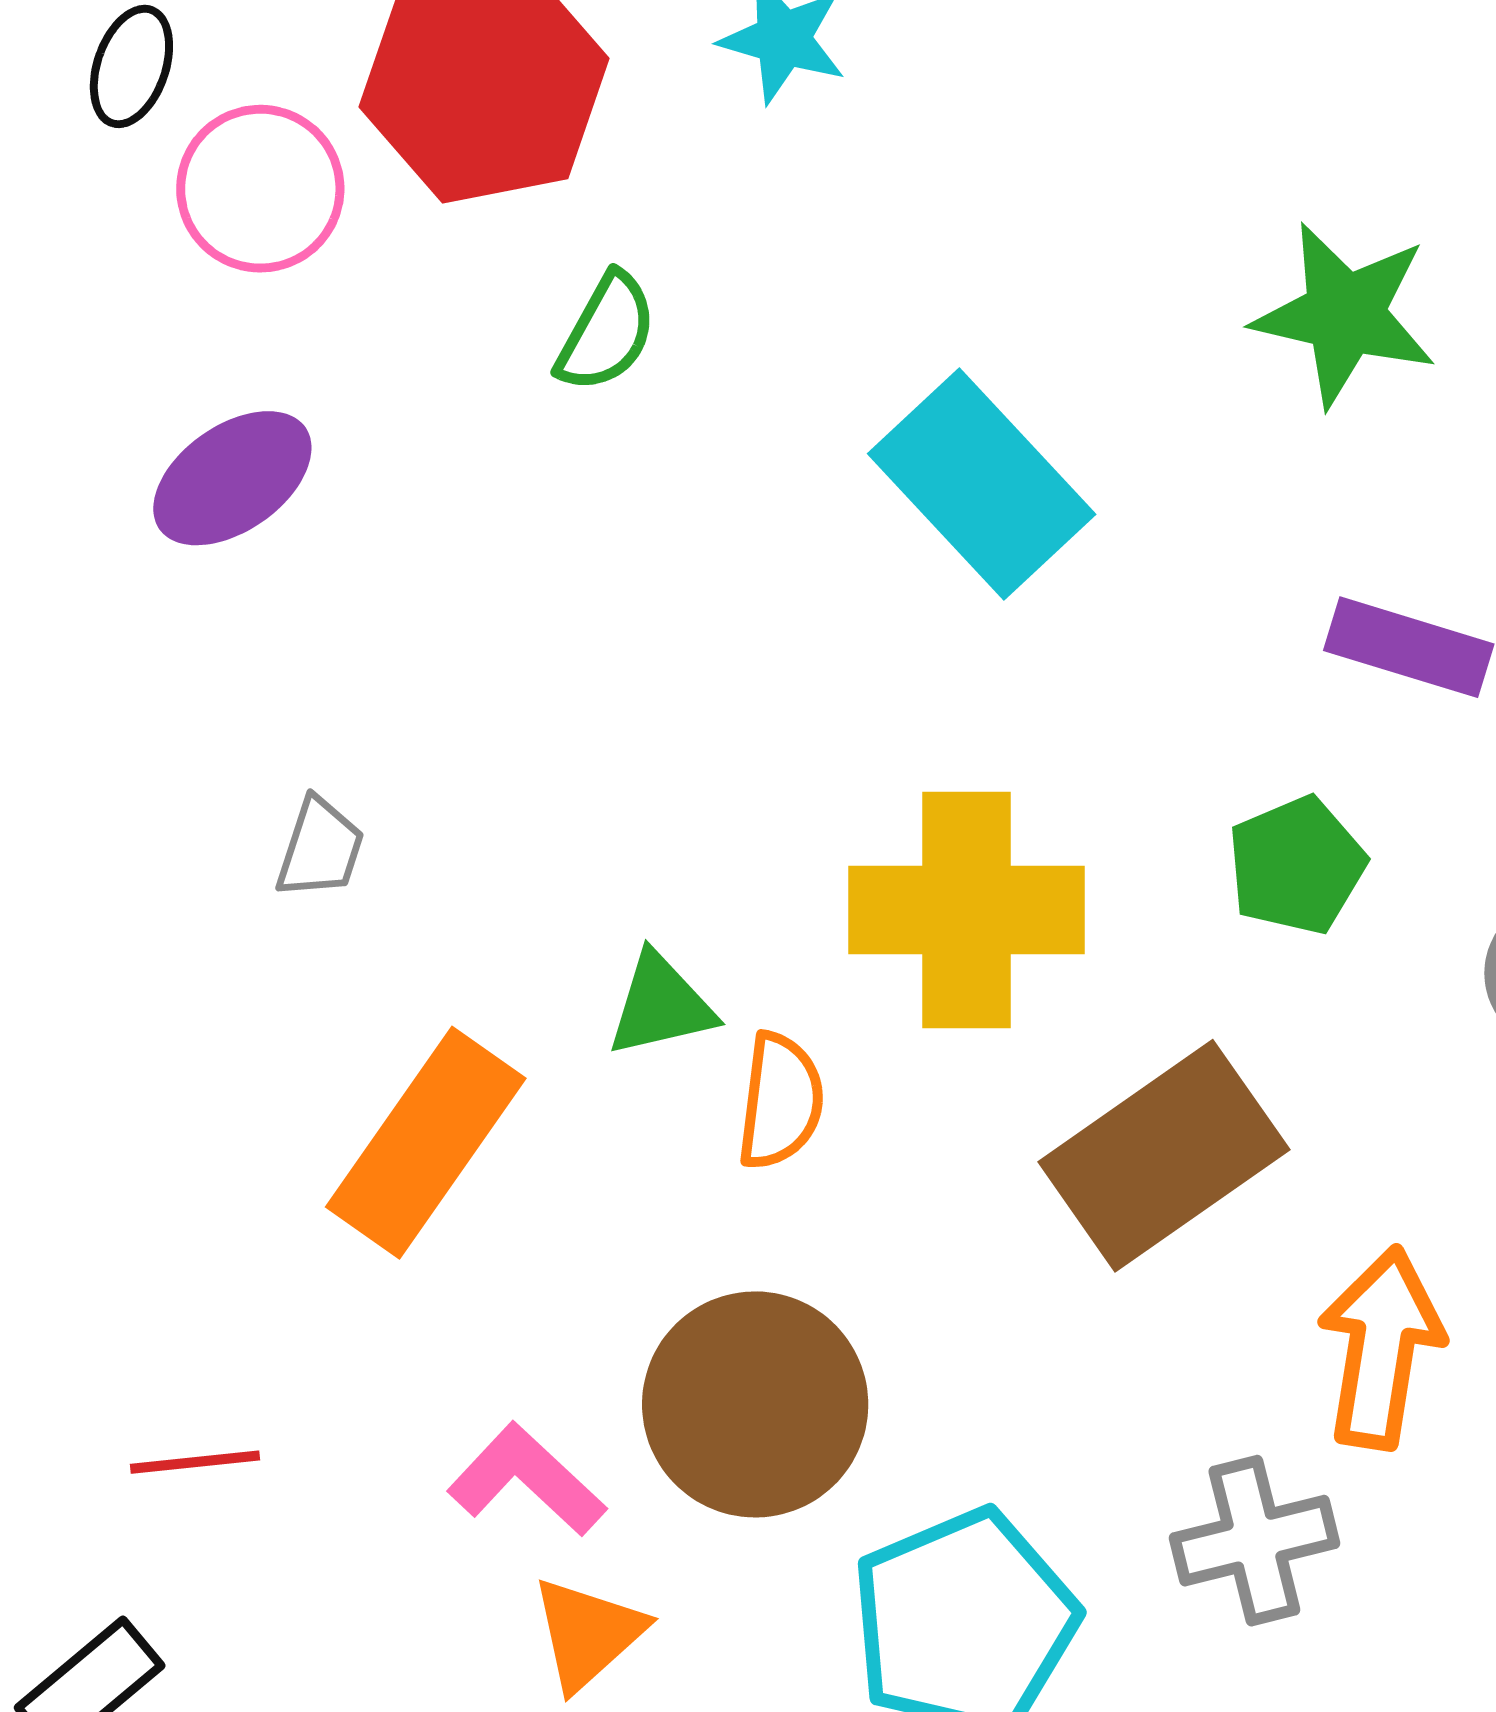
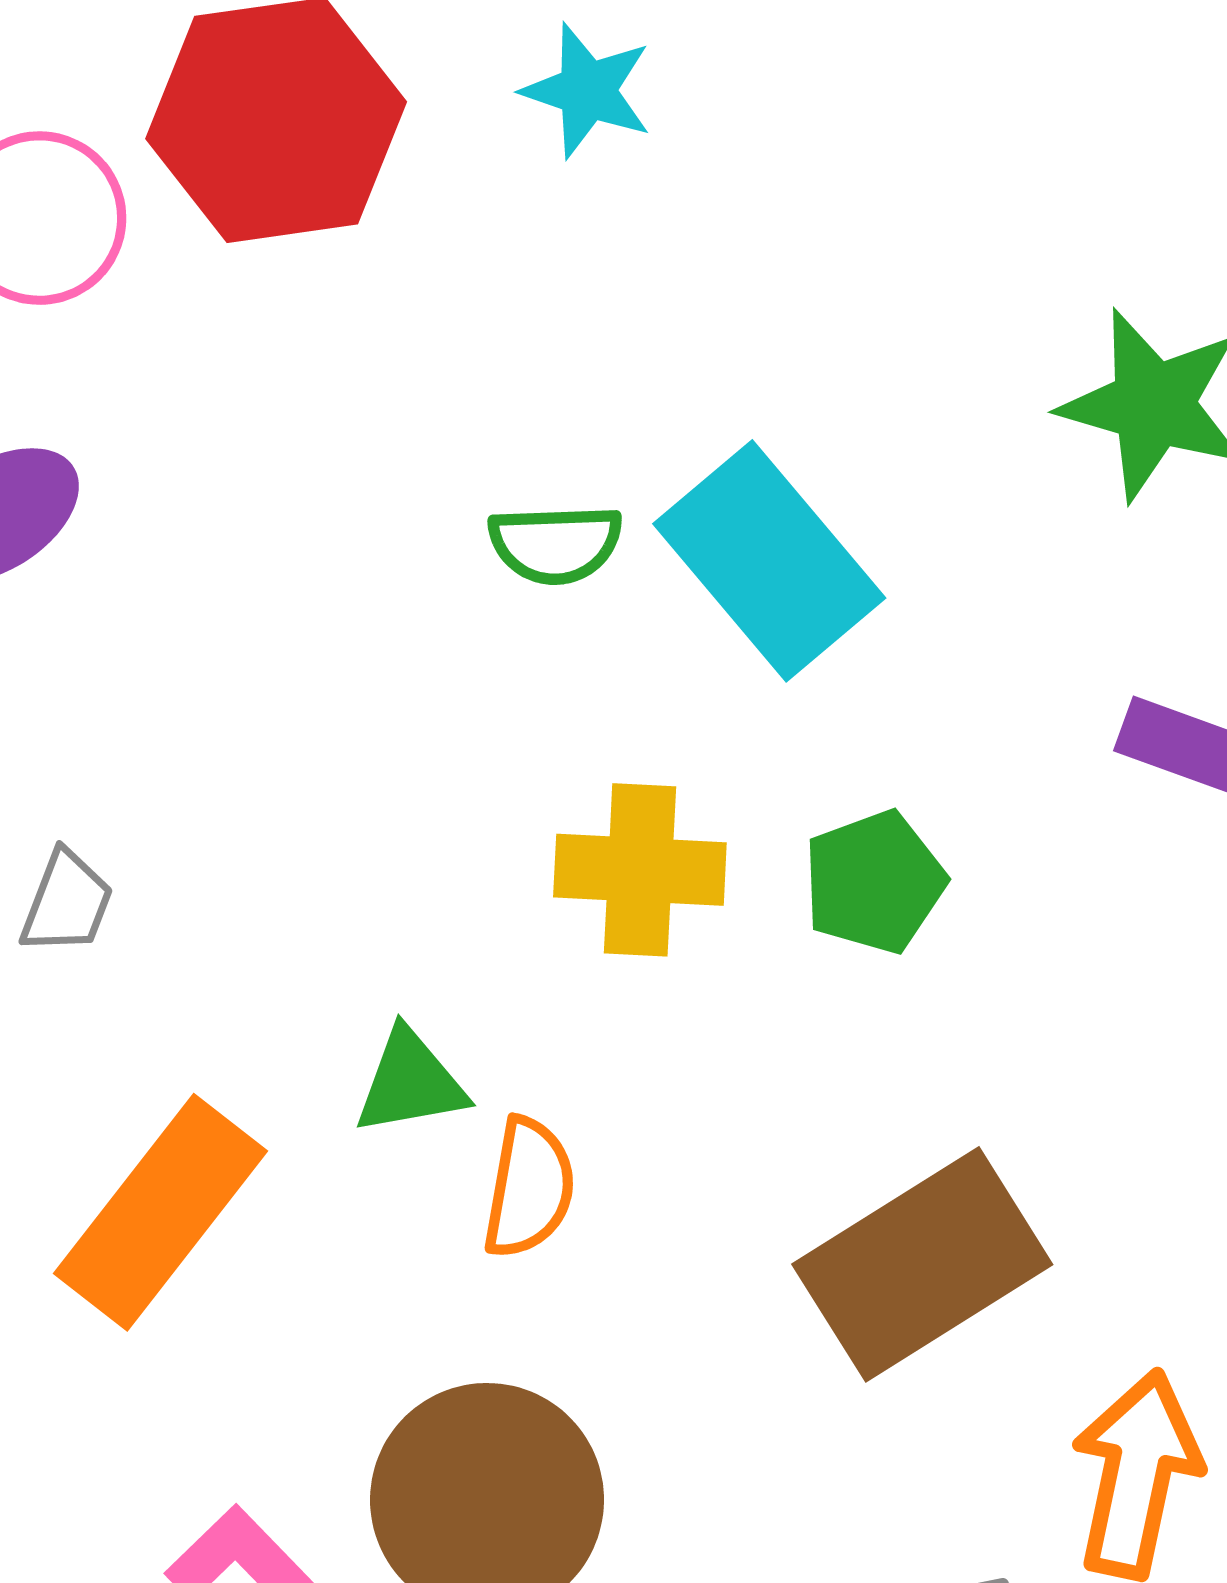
green semicircle: (606, 333) -> (555, 544), moved, turned 56
green pentagon: (1296, 865) -> (874, 882), moved
yellow cross: (966, 910) -> (640, 870), moved, size x0.7

